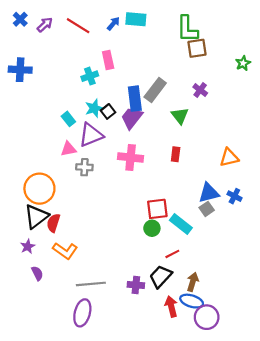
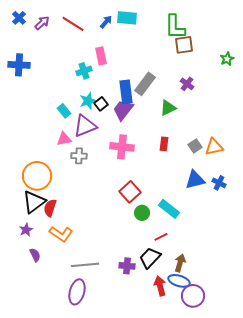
green triangle: (180, 116) -> (168, 108), turned 42
red square: (157, 209) -> (130, 192), moved, turned -35
gray square: (207, 209) -> (195, 146), moved

